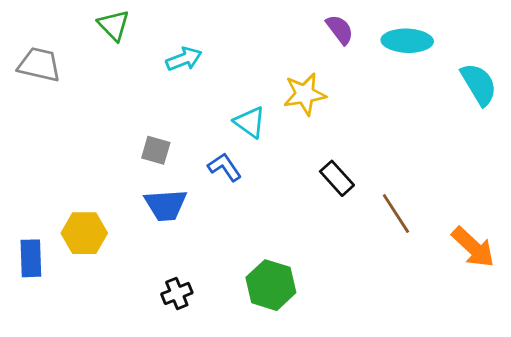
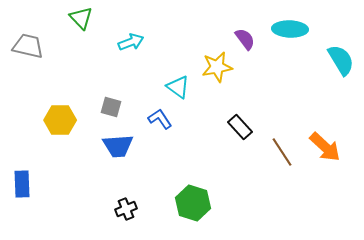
purple semicircle: (340, 29) -> (245, 39), moved
yellow hexagon: (84, 233) -> (60, 120), moved
orange arrow: (473, 247) -> (325, 147), moved

